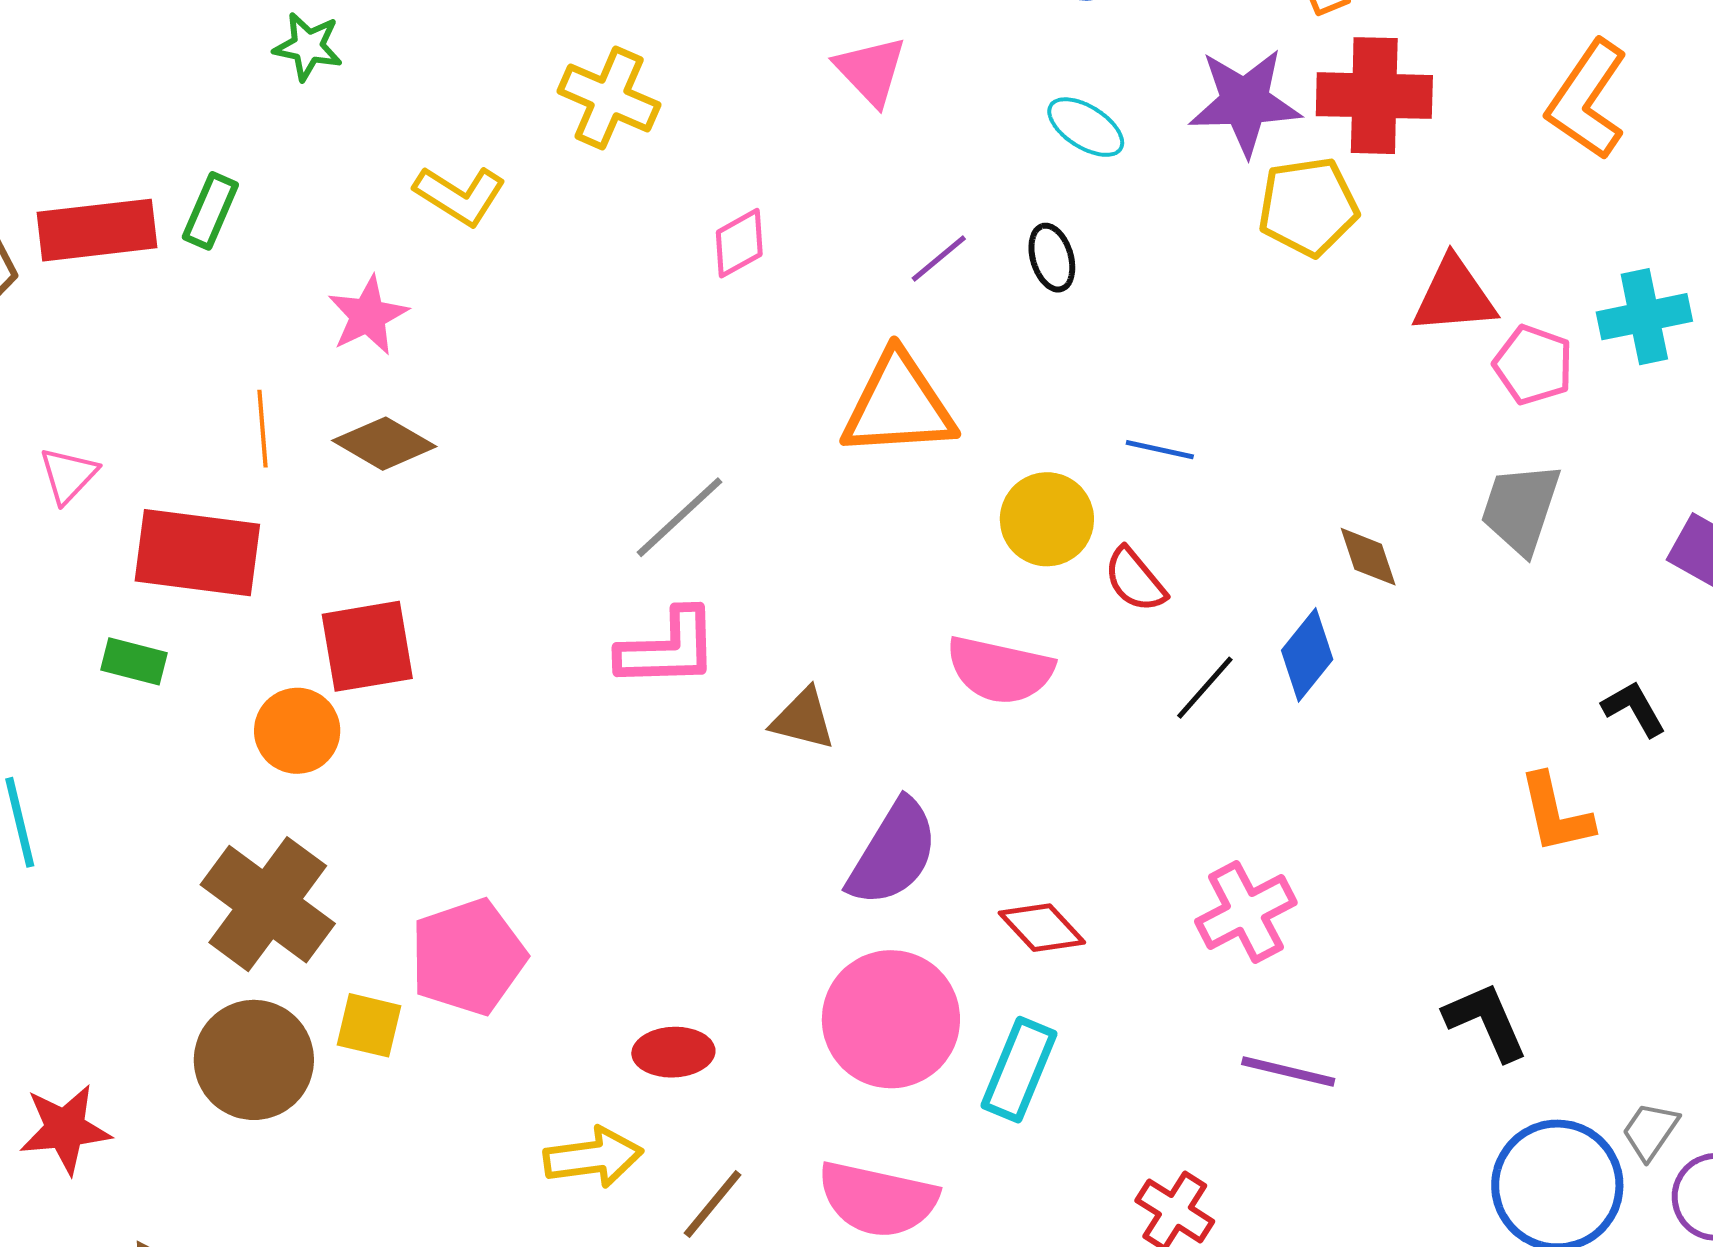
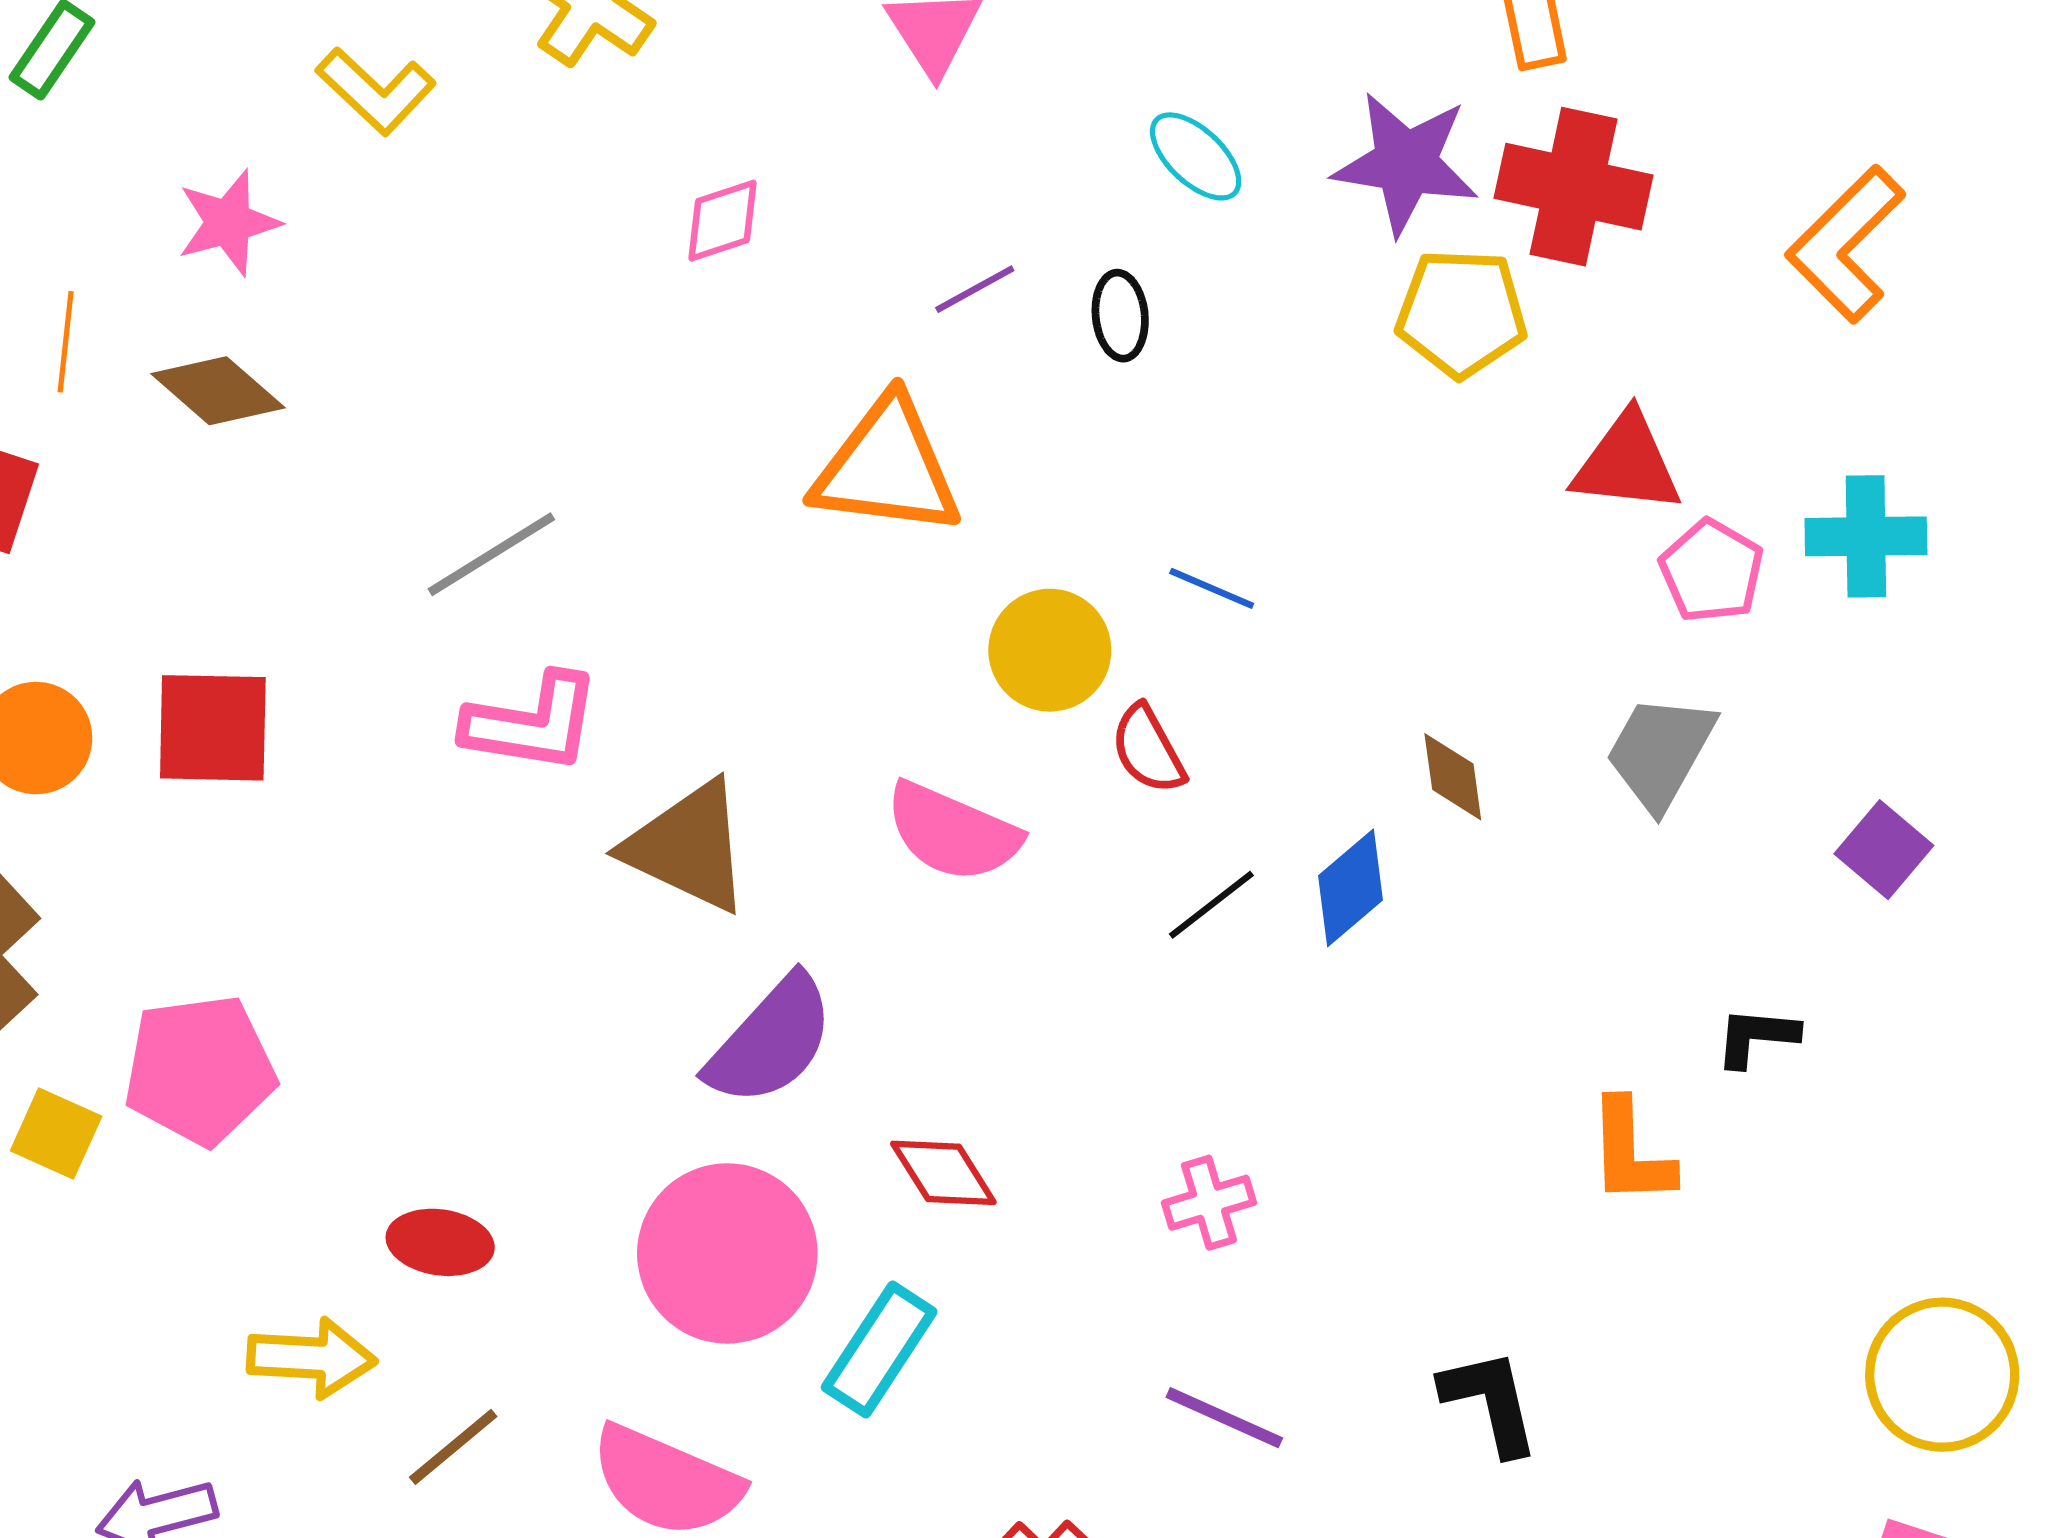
gray line: (680, 517) -> (491, 554), moved
red square: (367, 646) -> (213, 728), moved
black L-shape: (1634, 709) -> (1757, 1037), turned -66
brown triangle: (803, 719) -> (688, 847), size x1.6
pink cross: (1246, 912) -> (1209, 1203), size x0.7

